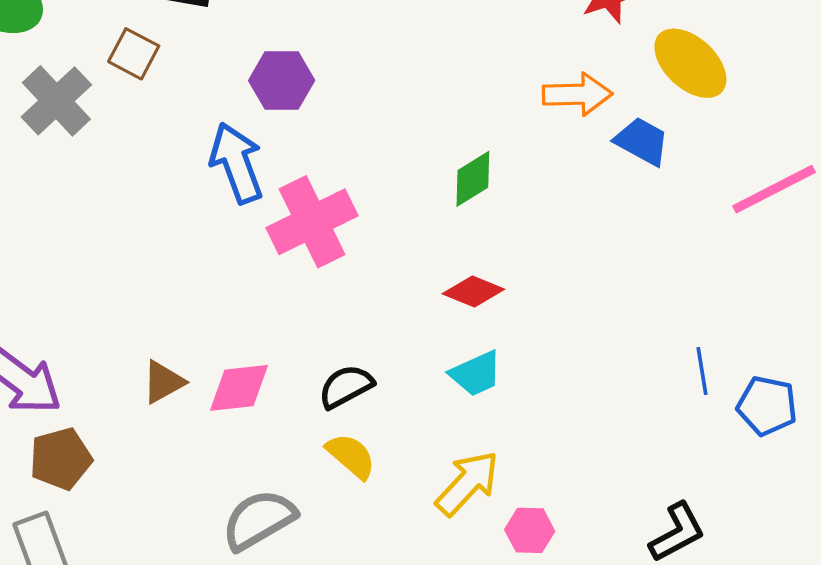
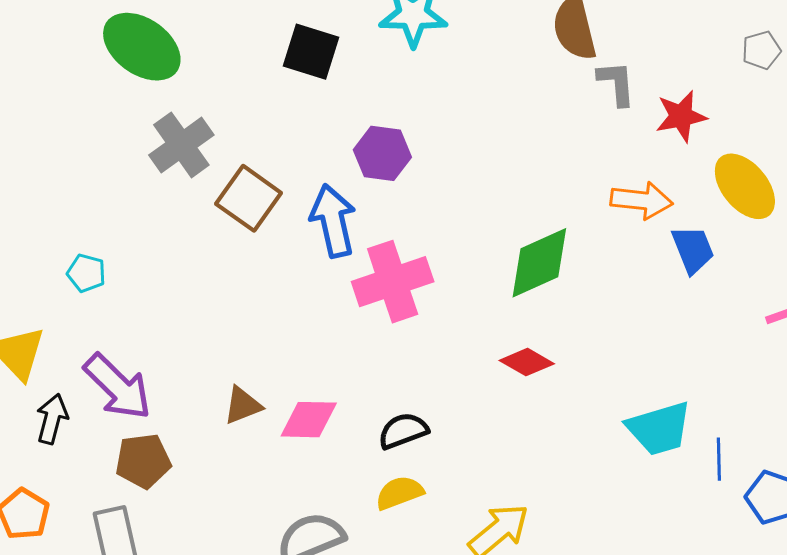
brown square: (134, 54) -> (249, 198), moved, size x1.4
blue trapezoid: (642, 141) -> (693, 250), turned 32
green diamond: (473, 179) -> (539, 263), size x1.5
cyan trapezoid: (476, 374) -> (659, 428), moved, size x1.4
yellow semicircle: (351, 456) -> (399, 493), turned -69

